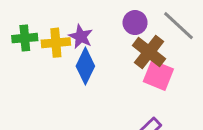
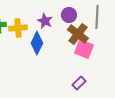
gray line: (179, 26) -> (97, 17), turned 50
purple star: (81, 37) -> (45, 21), moved

